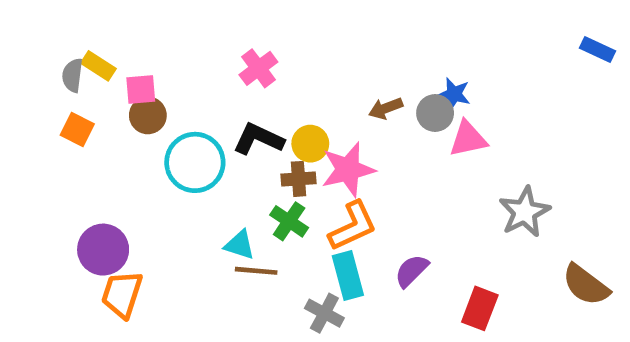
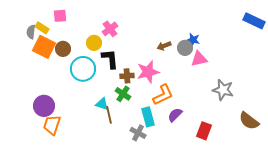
blue rectangle: (598, 49) -> (254, 21), size x1.5
pink square: (141, 89) -> (60, 16), moved
orange square: (77, 129) -> (44, 47), moved, size x1.6
black L-shape: (258, 139) -> (110, 59), turned 60
yellow circle: (310, 144) -> (94, 43), moved
gray star: (525, 212) -> (223, 90), turned -30
orange L-shape: (353, 226) -> (163, 95), moved
brown line: (256, 271) -> (109, 115), turned 72

